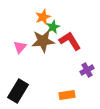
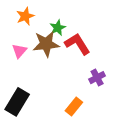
orange star: (43, 17) -> (25, 16), moved
orange rectangle: (67, 95) -> (74, 106), turned -42

